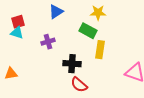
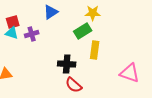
green rectangle: (88, 31) -> (83, 31), turned -60
purple cross: (48, 42) -> (32, 34), moved

